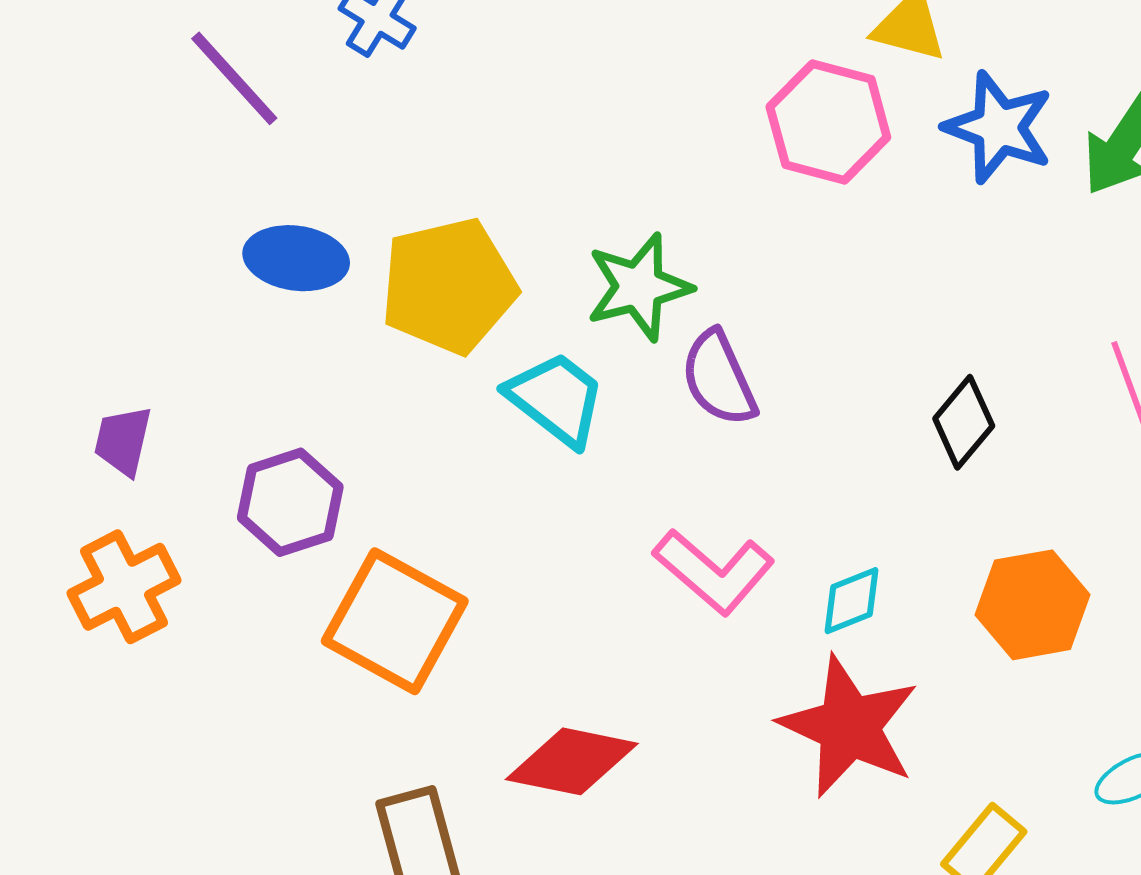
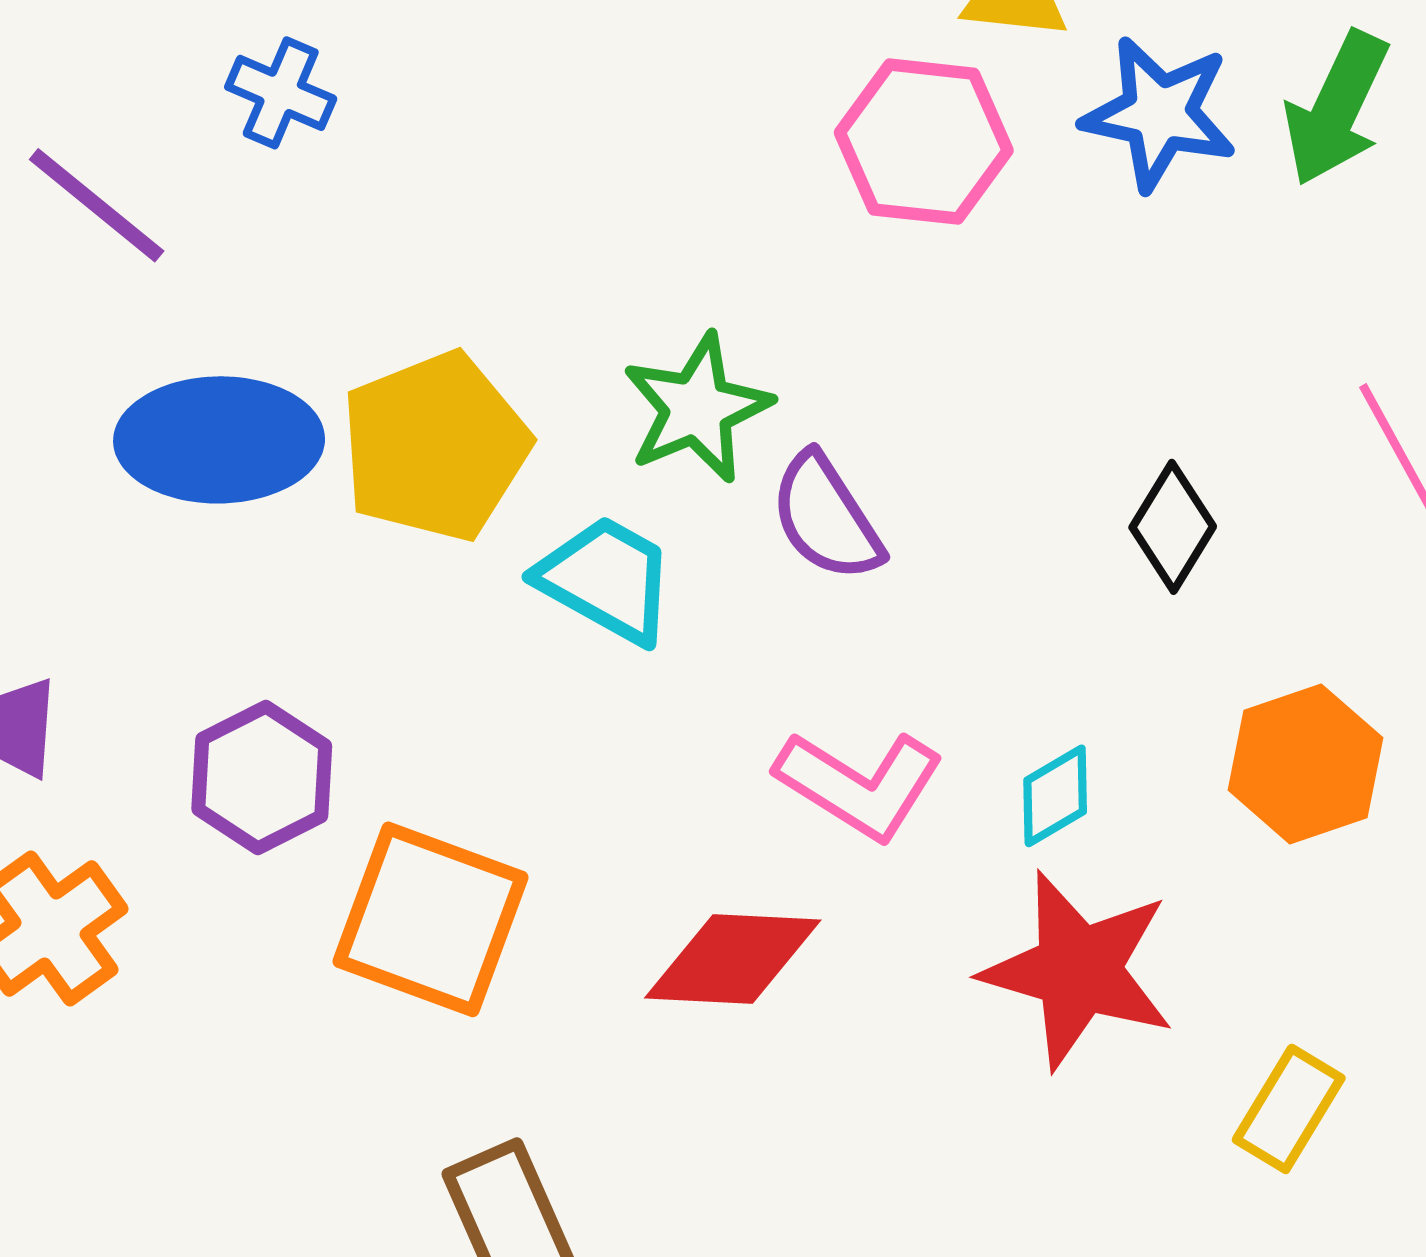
blue ellipse: (296, 258) -> (219, 440), size x1.4
red diamond: (572, 761) -> (733, 959), moved

